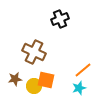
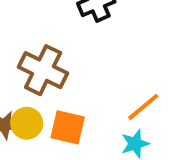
yellow circle: (34, 86) -> (27, 123), moved

